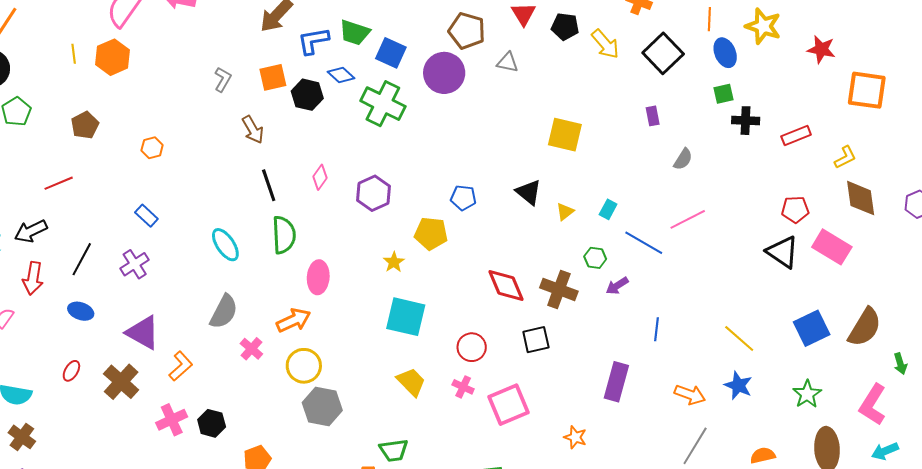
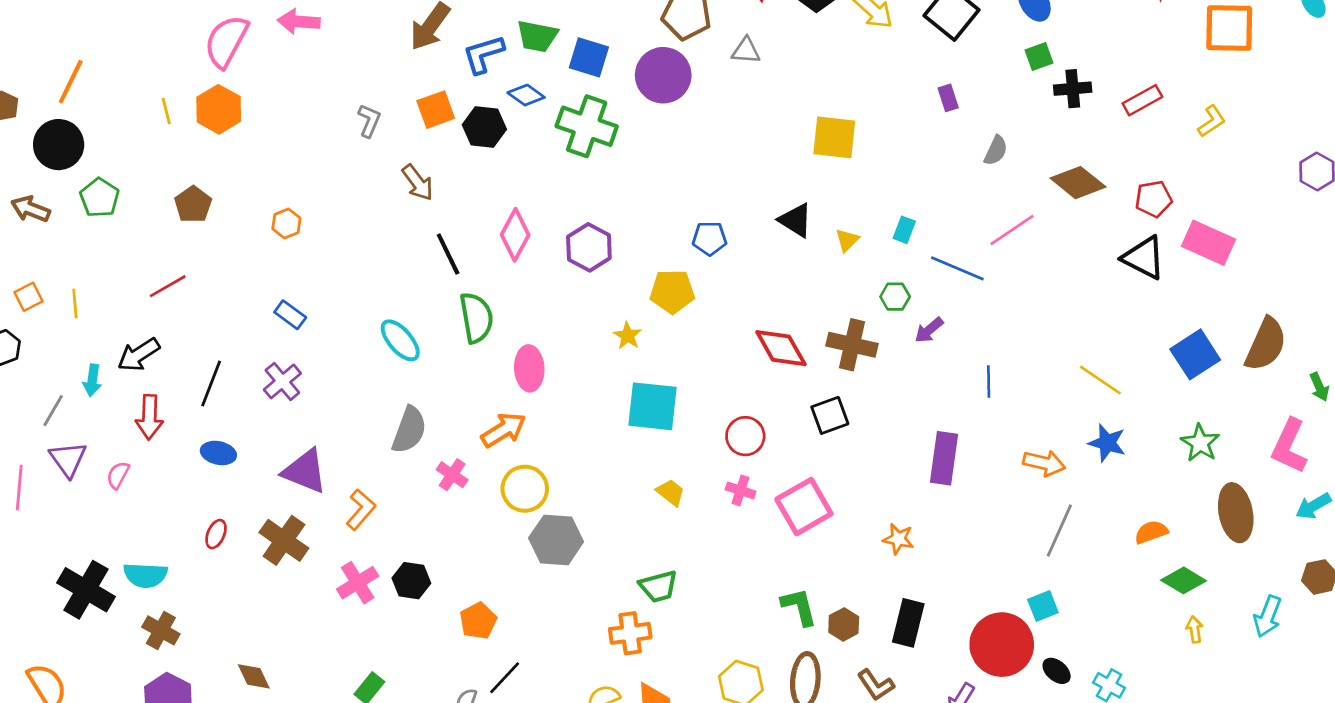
pink diamond: (320, 177) -> (515, 235), size x1.5
brown diamond: (861, 198) -> (1078, 183), moved, turned -36
yellow trapezoid: (411, 382) -> (671, 492), size x0.7

